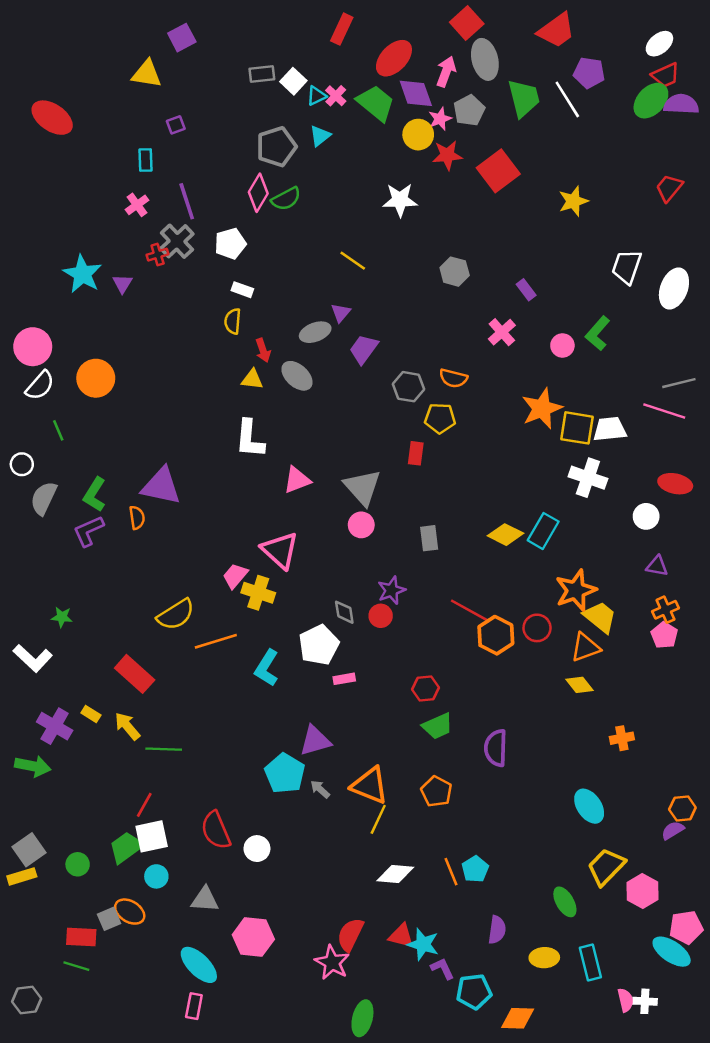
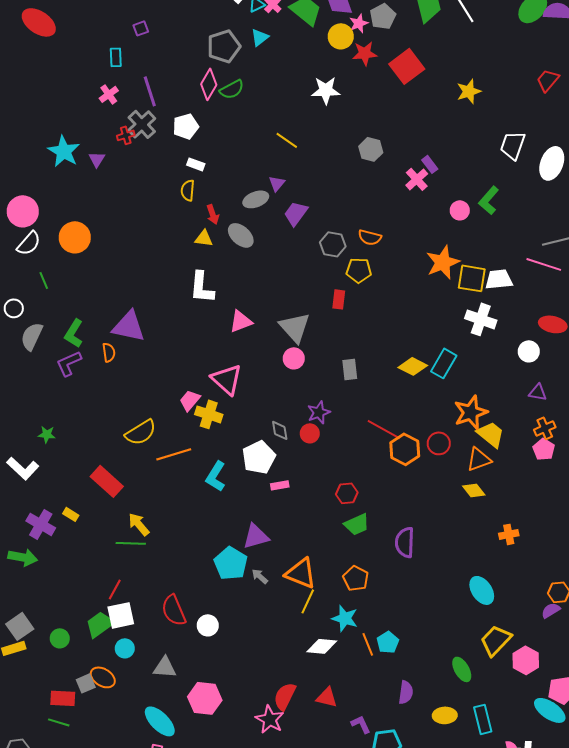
pink cross: (502, 332) -> (417, 179), moved
yellow arrow: (127, 726) -> (139, 524), moved
cyan star: (423, 944) -> (345, 618), moved

